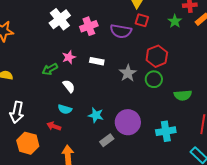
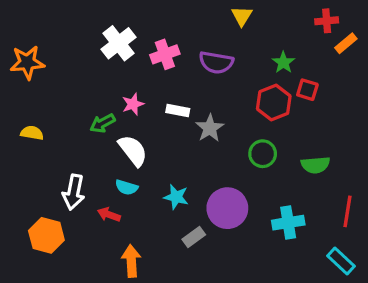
red square: (142, 20) -> (307, 90), moved
green star: (175, 21) -> (283, 62), moved
gray star: (128, 73) -> (210, 128), moved
green circle: (154, 79) -> (263, 154), moved
white semicircle: (69, 86) -> (133, 150), size x1.5
white arrow: (17, 112) -> (74, 192), moved
orange hexagon: (28, 143) -> (46, 235), moved

